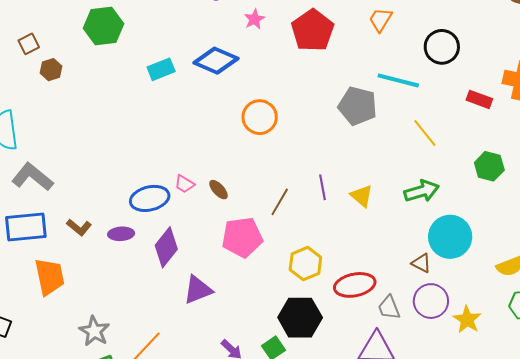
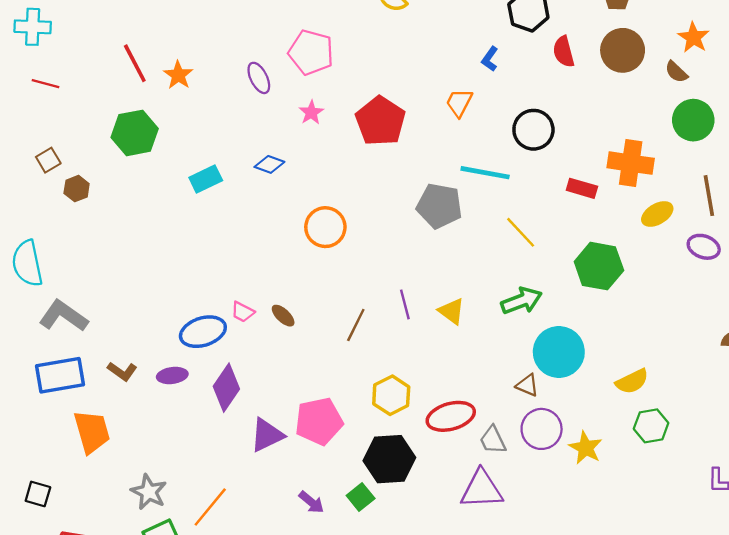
blue diamond: (216, 61) -> (269, 164), size x0.6
green hexagon: (489, 166) -> (599, 266), size x1.4
pink pentagon: (242, 237) -> (319, 421), moved

